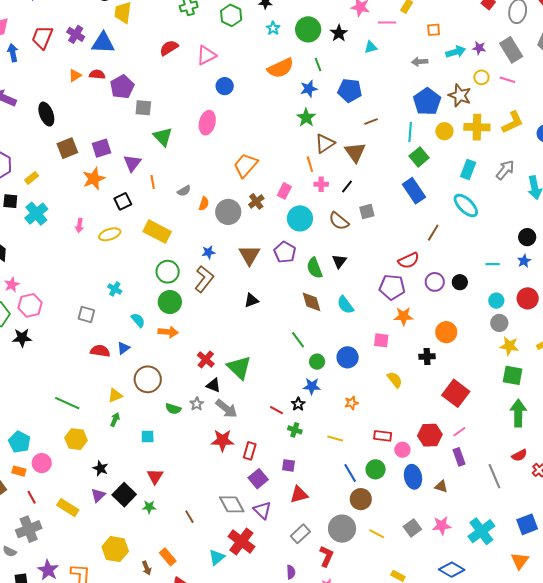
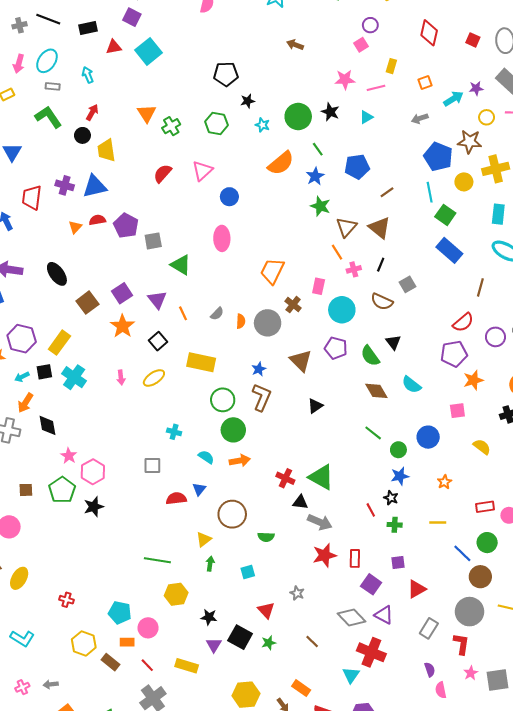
yellow rectangle: (32, 178) -> (59, 343), size x1.6
gray star: (197, 404) -> (297, 593), moved
red line: (276, 410) -> (371, 510), turned 48

